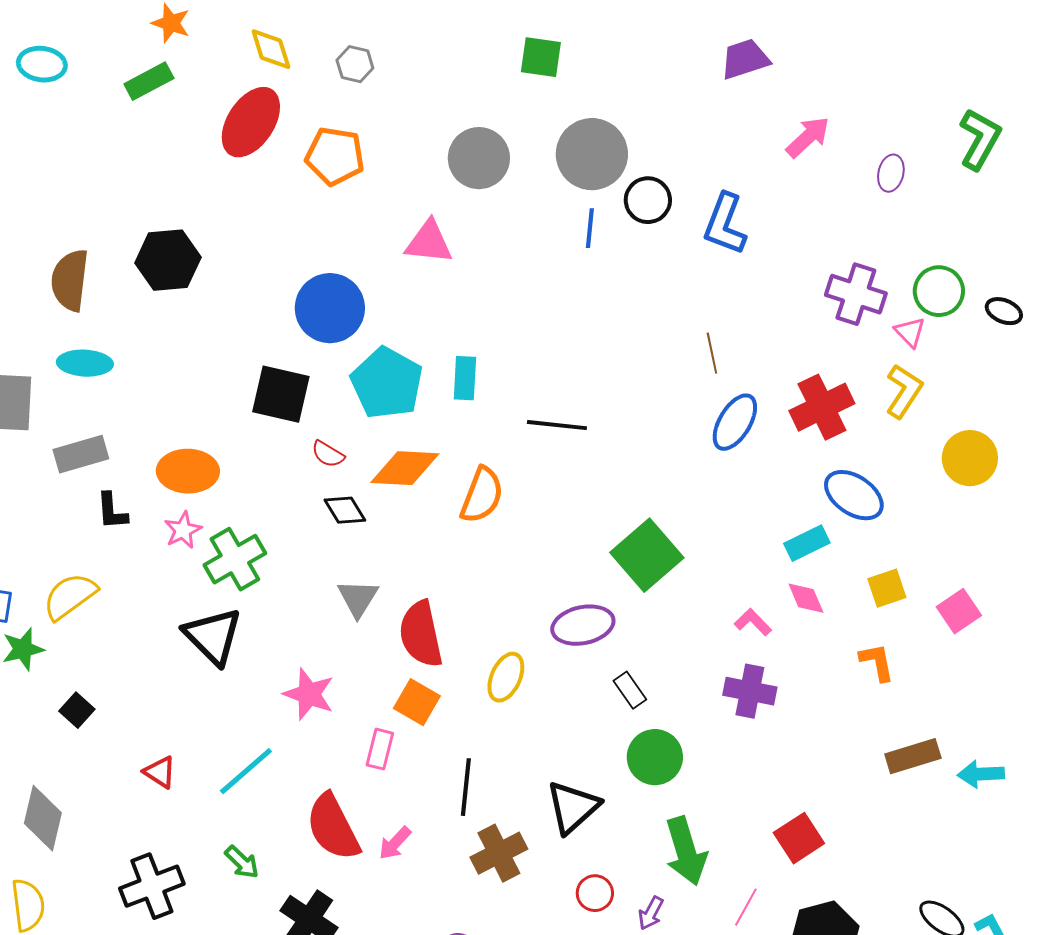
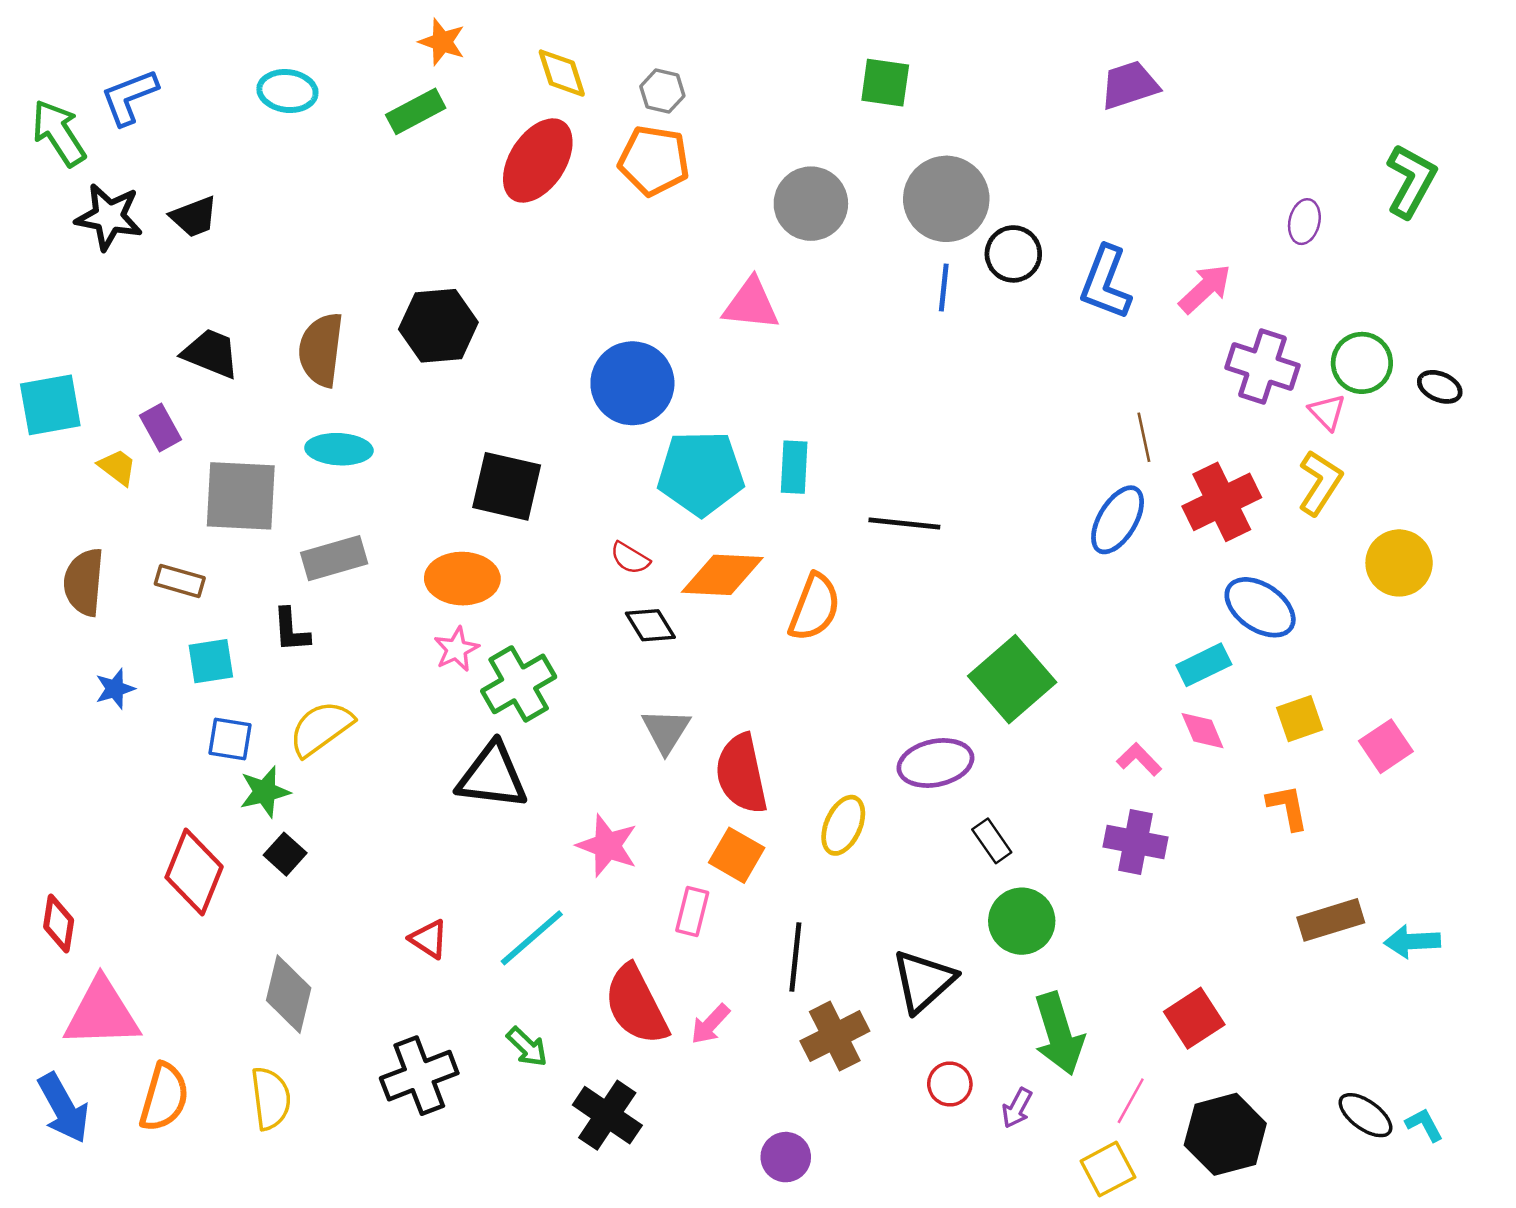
pink arrow: (808, 137) -> (1205, 289), moved
orange pentagon: (335, 156) -> (654, 161), moved
brown line: (712, 353) -> (1144, 437), moved
cyan pentagon: (387, 383) -> (701, 473), turned -30
black square: (281, 394) -> (507, 486), moved
black L-shape: (112, 511) -> (291, 630), moved
black triangle: (213, 636) -> (492, 776), turned -38
black square: (77, 710) -> (285, 854), moved

